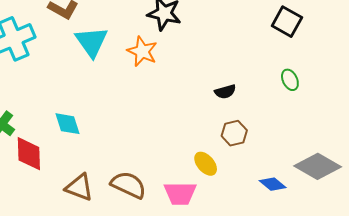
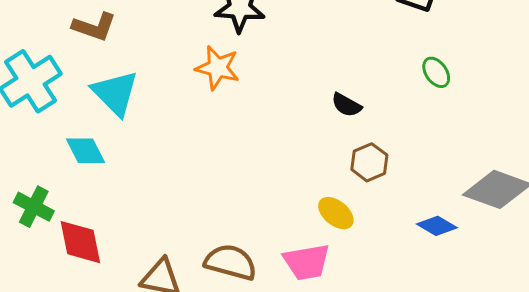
cyan triangle: (92, 42) -> (115, 93), moved
black semicircle: (225, 92) -> (346, 105), turned 55
cyan diamond: (67, 124) -> (86, 151), moved

